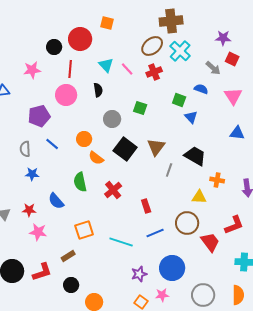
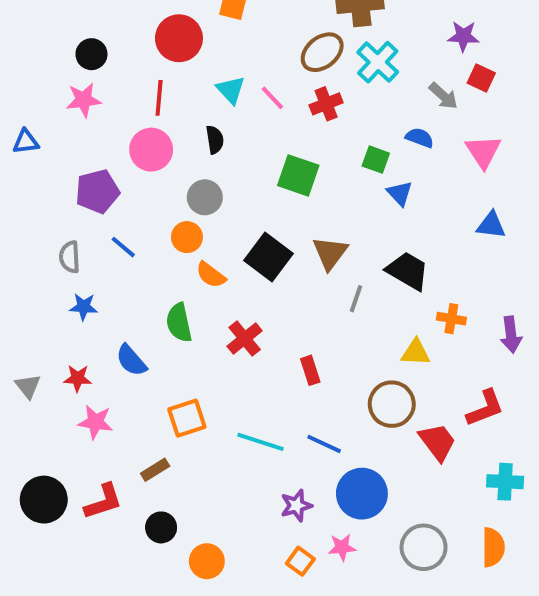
black circle: (54, 47) -> (91, 54), moved
green square: (140, 108) -> (298, 175), size x1.5
gray circle: (112, 119) -> (205, 197), moved
blue line: (155, 233) -> (324, 444), moved, turned 48

